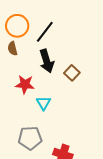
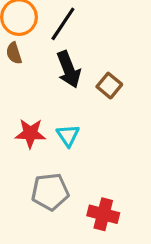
red star: (25, 85) -> (30, 133), moved

